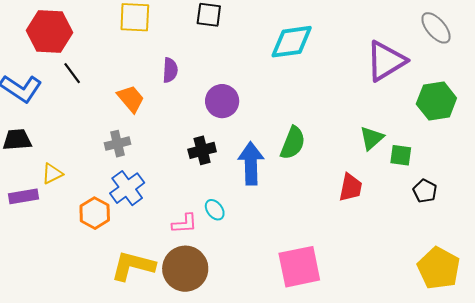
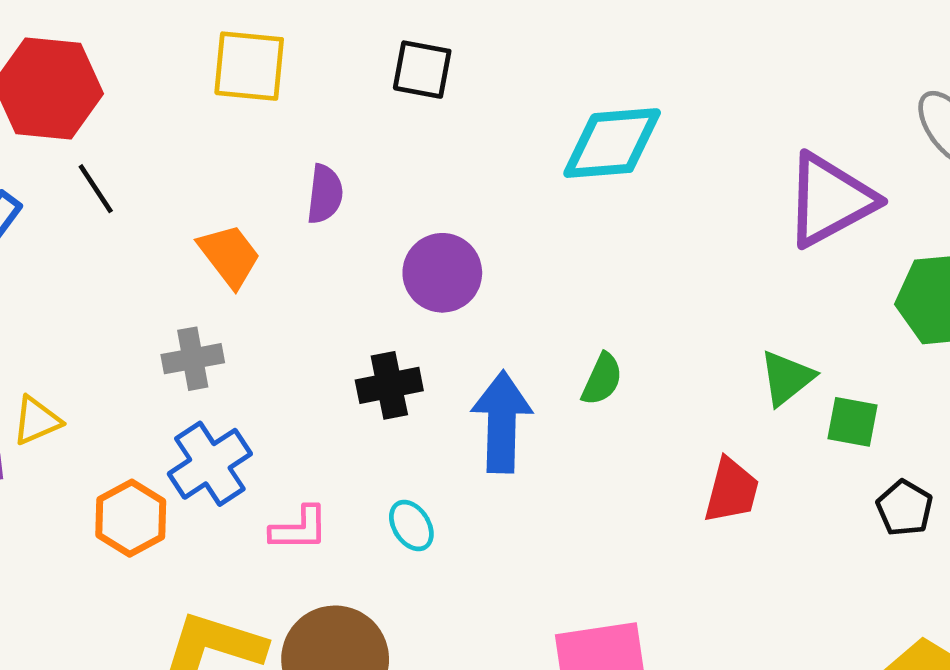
green semicircle: (293, 143) -> (602, 379), size x0.7
pink L-shape: (184, 224) -> (299, 529), moved

